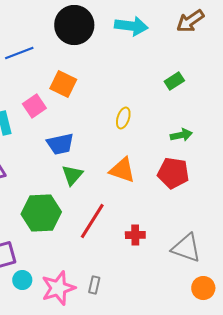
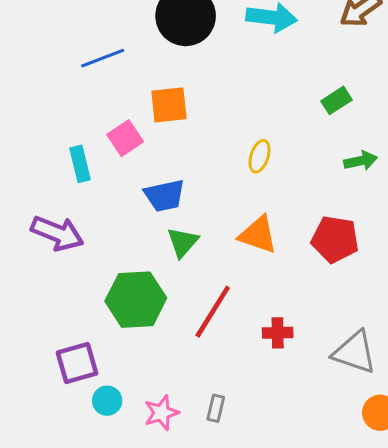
orange square: (63, 84) -> (169, 105), turned -32
green arrow: (181, 135) -> (361, 161), moved
pink star: (58, 288) -> (161, 413), size x0.7

